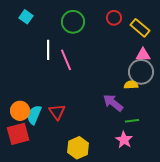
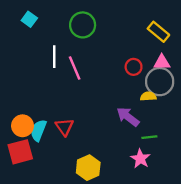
red circle: (114, 18) -> (134, 67), moved

